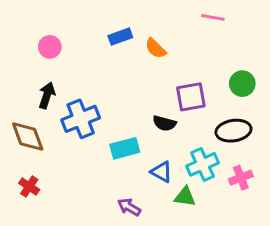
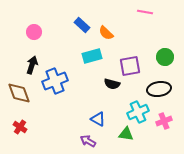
blue rectangle: (120, 37) -> (82, 25), turned 63
cyan rectangle: (125, 148) -> (92, 56), moved
blue triangle: (161, 172) -> (98, 119), moved

